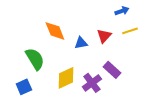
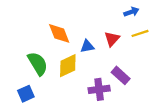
yellow diamond: (66, 78) -> (68, 66), moved
purple cross: (92, 83) -> (99, 89), turned 30

